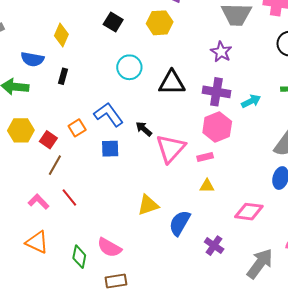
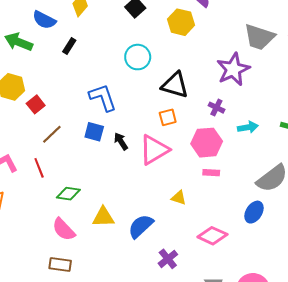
purple star: (221, 52) -> (233, 69), size x1.5
purple cross: (216, 92) -> (216, 108), size x0.6
orange square: (77, 128) -> (168, 117), moved
black arrow: (144, 129) -> (121, 141), moved
pink rectangle: (205, 157) -> (211, 173), moved
brown line: (55, 165) -> (52, 134), moved
yellow triangle: (148, 205) -> (103, 217), moved
green diamond: (79, 257) -> (68, 194), moved, turned 70

